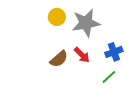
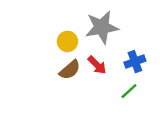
yellow circle: (57, 17) -> (67, 41), moved

